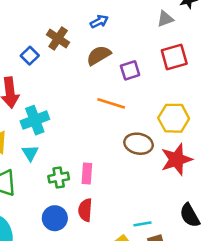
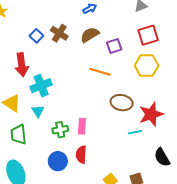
brown cross: (58, 39) -> (59, 33), moved
yellow hexagon: (174, 118) -> (147, 66), moved
cyan line: (142, 224) -> (135, 132), moved

